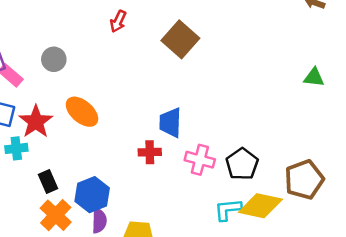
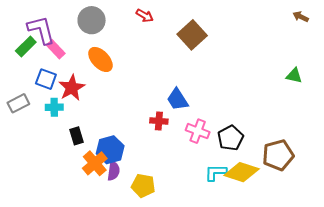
red arrow: (118, 21) -> (145, 16), turned -90
gray circle: (54, 59) -> (92, 20), moved, size x1.4
orange ellipse: (82, 112) -> (100, 59), moved
blue trapezoid: (170, 123) -> (177, 99), turned -40
orange cross: (56, 215) -> (95, 163), moved

